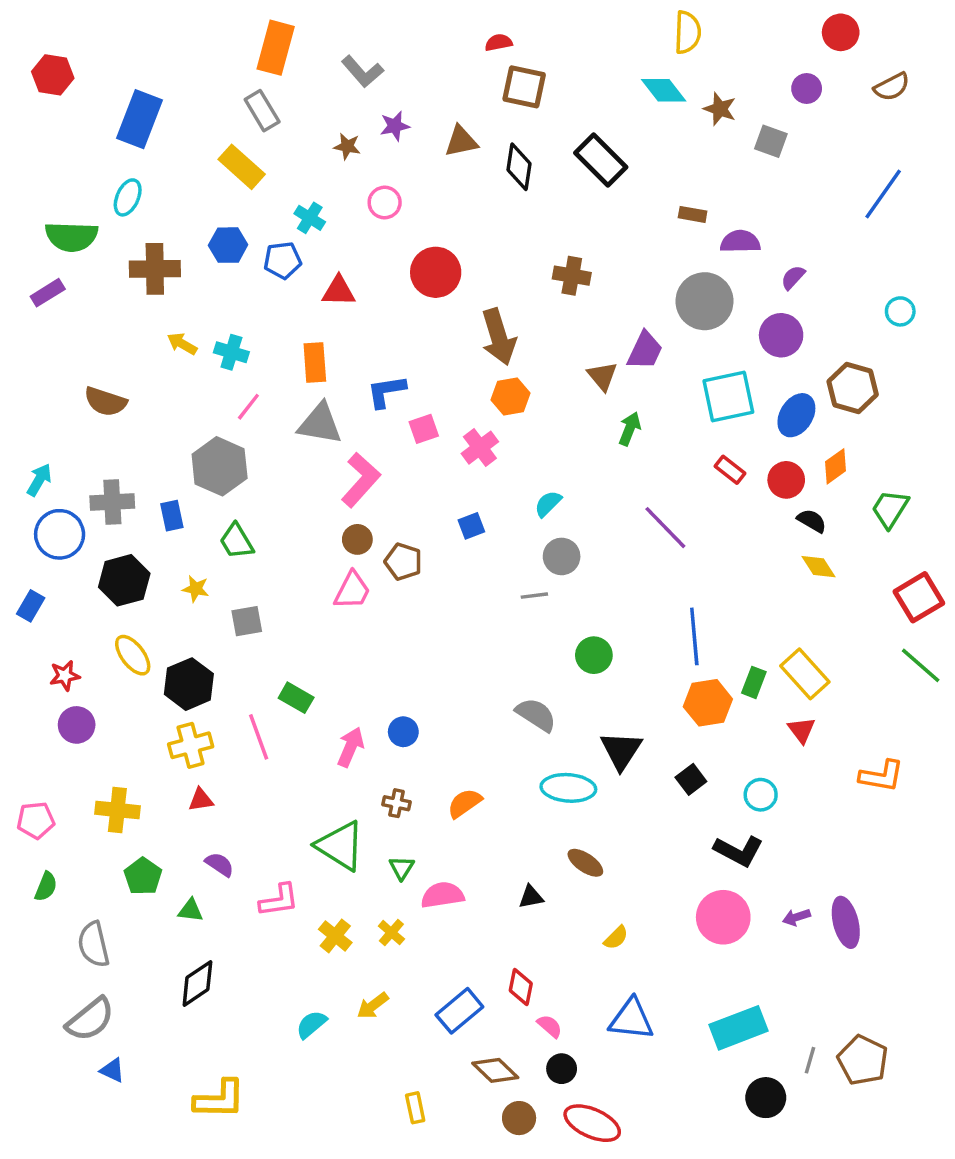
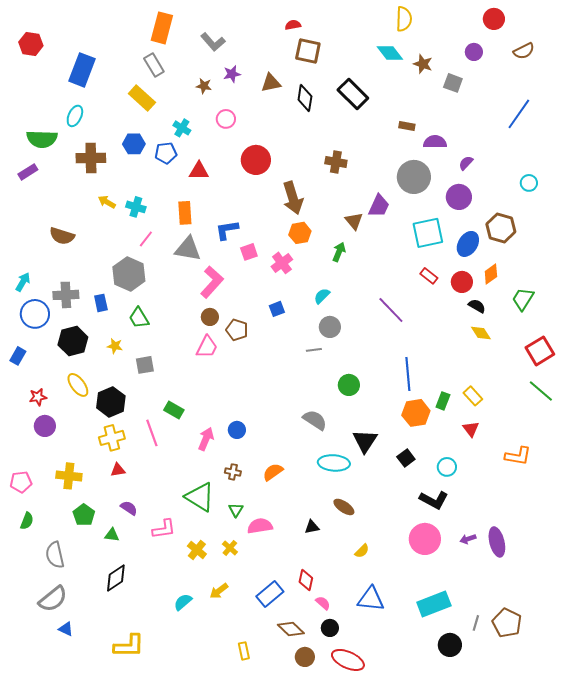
green arrow: (630, 429) -> (339, 252), moved
yellow rectangle: (805, 674) -> (473, 396), size x0.7

